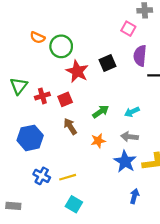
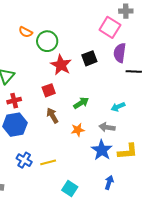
pink square: (128, 29) -> (110, 27), size x1.5
red cross: (42, 96) -> (14, 101), moved
cyan arrow: (132, 112) -> (118, 107), moved
cyan square: (74, 204) -> (70, 188), moved

